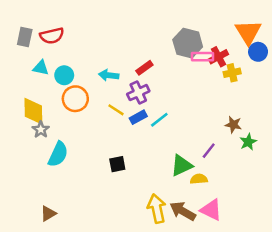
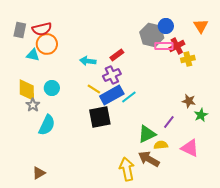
orange triangle: (248, 32) -> (201, 26), size x0.7
blue circle: (258, 52) -> (166, 26), moved
cyan circle: (64, 75) -> (52, 88), moved
orange circle: (75, 99) -> (47, 44), moved
blue rectangle: (138, 117) -> (112, 95), size x1.6
black square: (117, 164) -> (100, 117), moved, size x1.6
pink triangle: (211, 210) -> (190, 148), moved
brown arrow: (183, 211) -> (149, 159), moved

